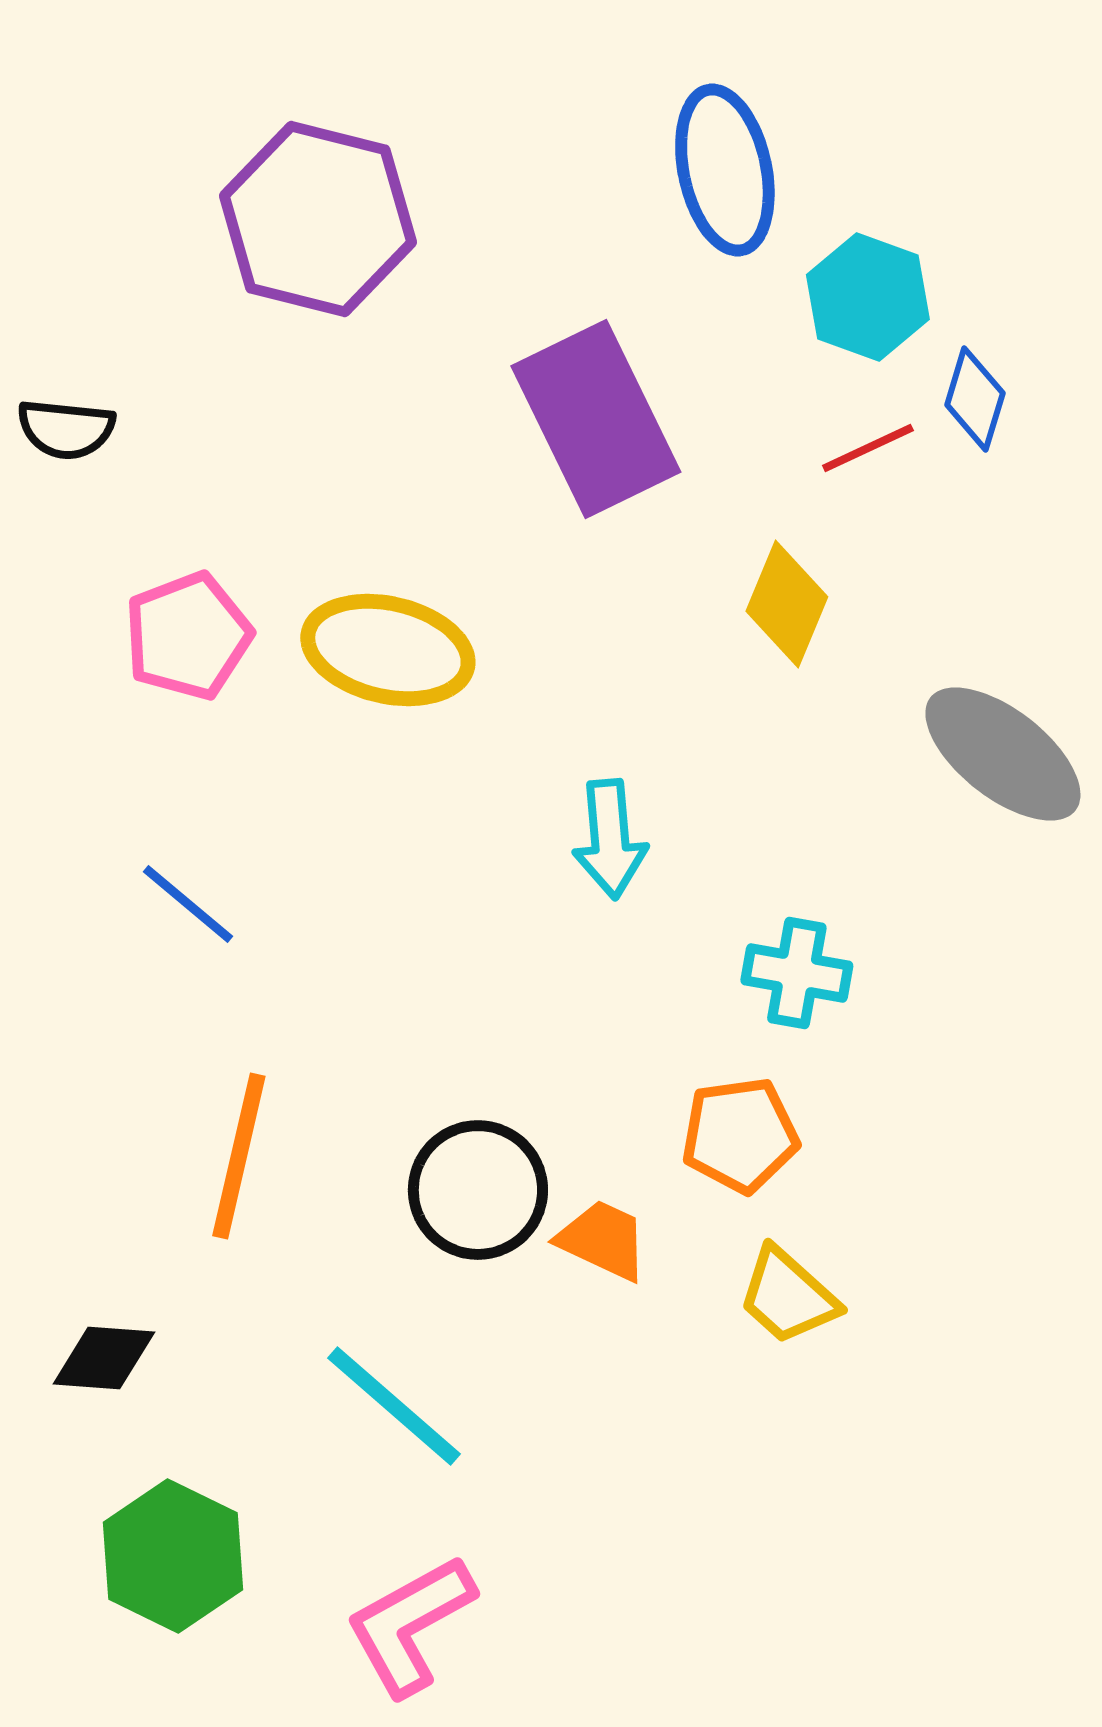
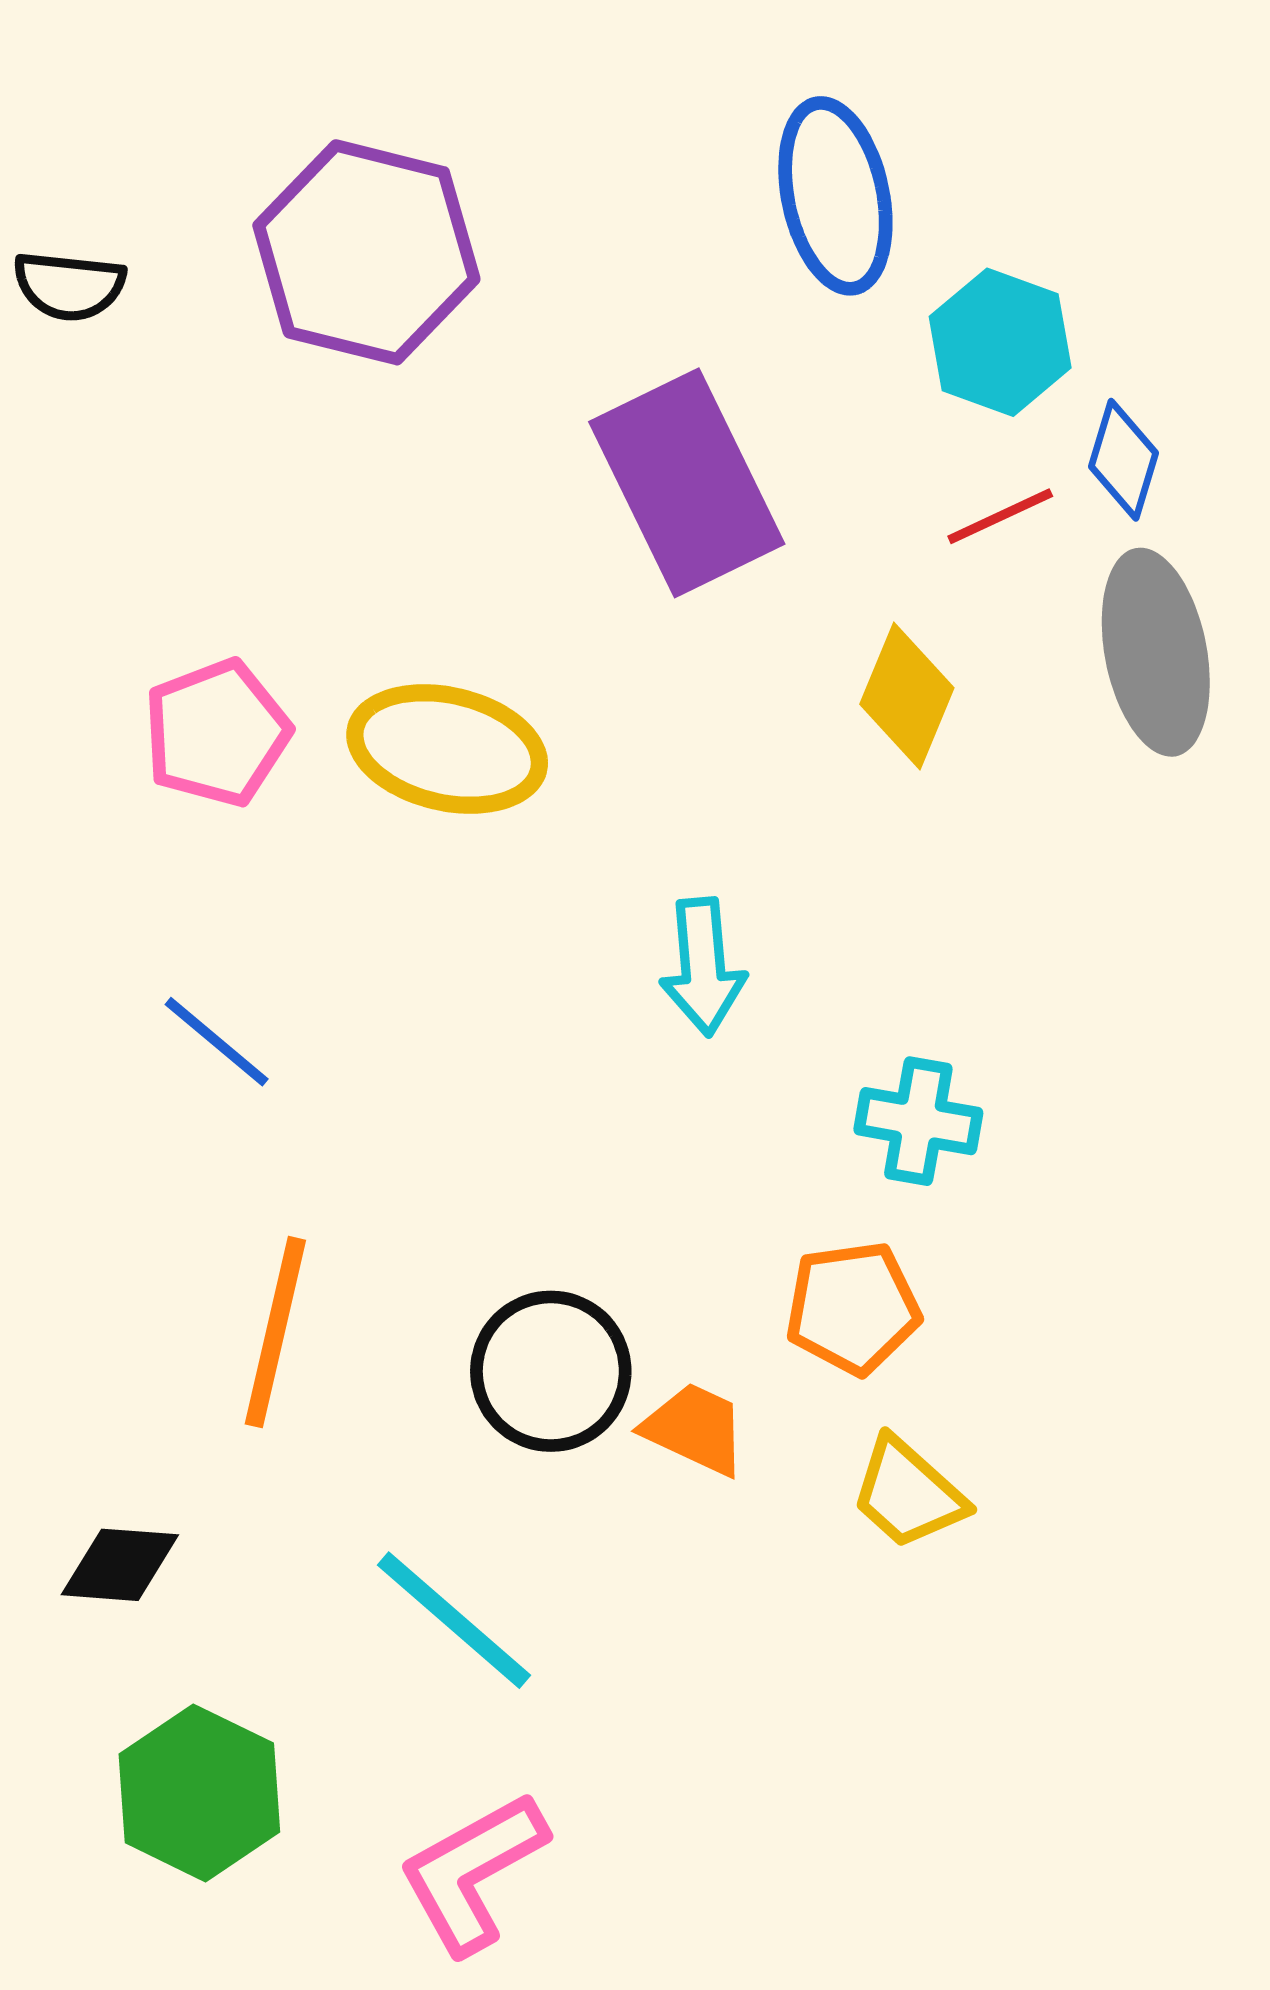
black semicircle: (66, 429) -> (69, 286), moved
gray ellipse: (1003, 754) -> (1156, 652), moved, turned 41

